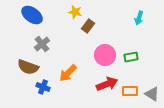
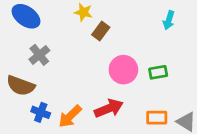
orange arrow: (68, 73) -> (70, 116), moved
red arrow: (107, 84) -> (109, 108), moved

